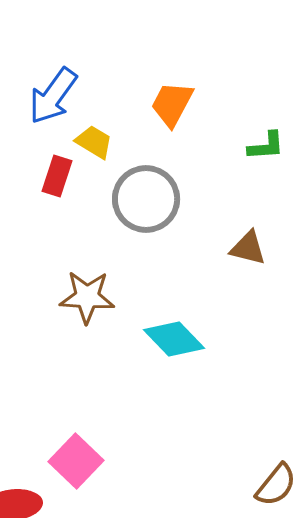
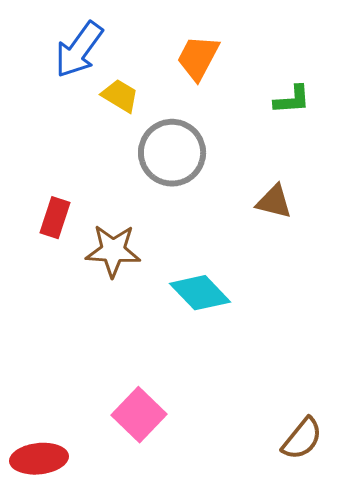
red rectangle: (57, 176) -> (55, 218), moved
pink square: (76, 461) -> (139, 415), moved

